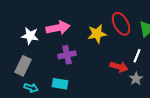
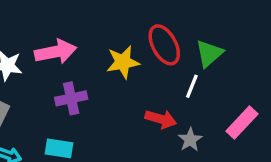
white line: (137, 56) -> (192, 86), moved

